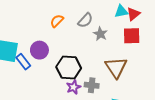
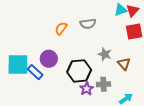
gray semicircle: (85, 20) -> (88, 24), turned 49
gray star: (100, 34) -> (105, 54), moved
brown triangle: (116, 67) -> (124, 64), size x0.6

